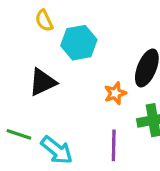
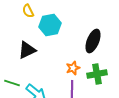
orange star: (115, 93) -> (73, 68), moved

